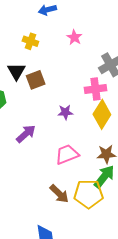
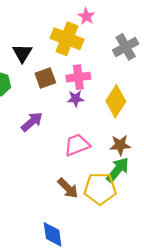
yellow cross: (30, 41) -> (67, 39), moved, size x1.8
brown square: (36, 80) -> (45, 78), moved
pink cross: (95, 89) -> (78, 77), moved

